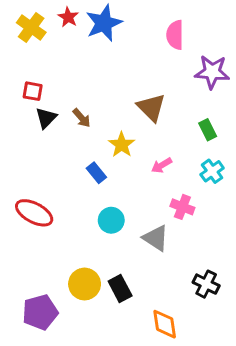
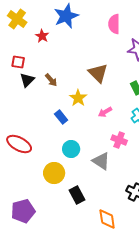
red star: (68, 17) -> (42, 36), moved
yellow circle: (85, 284) -> (54, 173), moved

